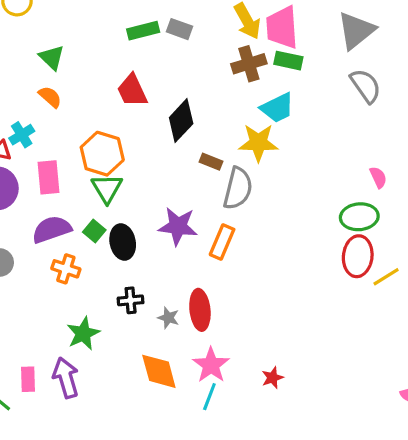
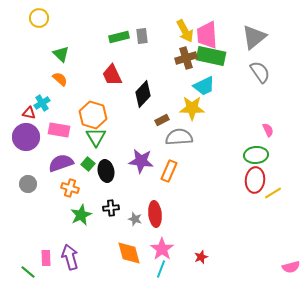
gray rectangle: (179, 29) -> (142, 36), turned 63
green rectangle: (288, 61) -> (211, 56), size x1.6
brown rectangle: (211, 162) -> (162, 120), turned -48
pink rectangle: (49, 177) -> (59, 130), turned -75
gray semicircle: (238, 188) -> (179, 137), turned -108
green star: (83, 334) -> (81, 215), moved

